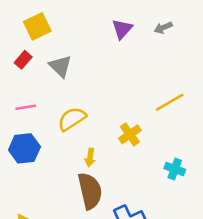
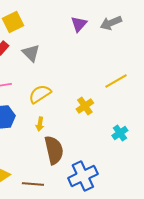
gray arrow: (163, 28) -> (111, 23), size x1.5
yellow arrow: (90, 157) -> (40, 124), moved
cyan cross: (175, 169) -> (120, 133), turned 35

